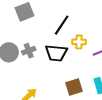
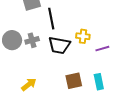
black line: (62, 25) -> (51, 19), moved, turned -50

